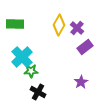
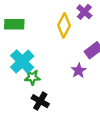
purple cross: (77, 28) -> (84, 12), moved
purple star: (81, 82) -> (79, 71), moved

